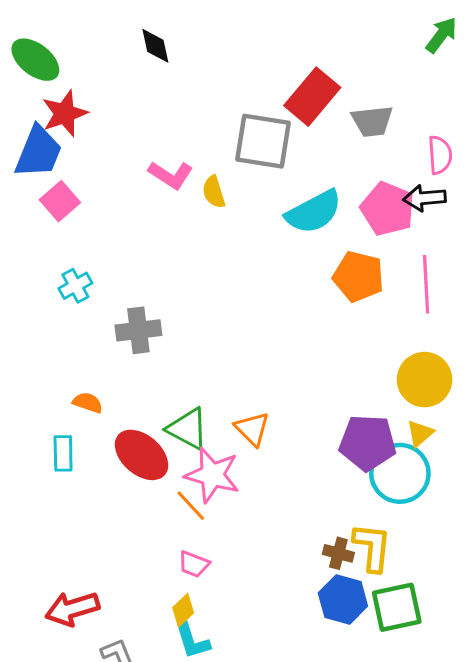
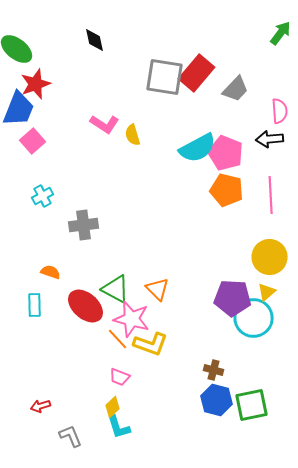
gray trapezoid: (372, 121) -> (236, 89), turned -40
gray square: (263, 141) -> (165, 77), moved
pink pentagon: (388, 209) -> (226, 153), moved
yellow L-shape: (372, 547) -> (151, 344), moved, turned 104
red arrow: (72, 609) -> (41, 406), size x0.6

